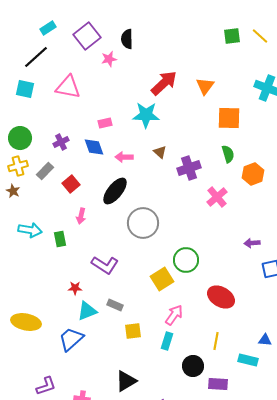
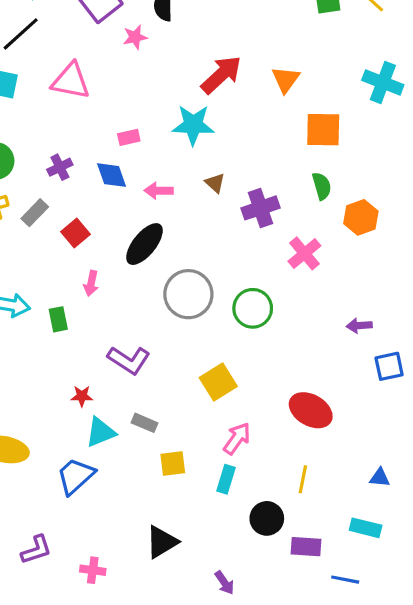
green circle: (186, 260) -> (253, 308), moved
cyan rectangle: (248, 360) -> (366, 528), moved

